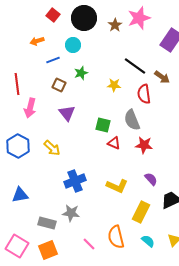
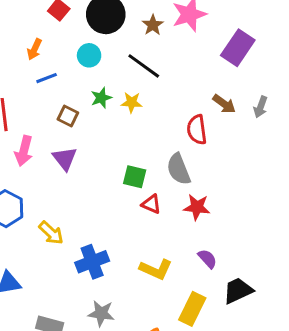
orange arrow: (37, 41) -> (34, 49), turned -48
blue line: (53, 60) -> (47, 78), moved
black line: (135, 66) -> (144, 66), moved
yellow star: (114, 85) -> (132, 102), moved
purple triangle: (67, 113) -> (65, 159), moved
yellow arrow: (52, 148) -> (51, 233), moved
gray star: (71, 213) -> (101, 313), moved

